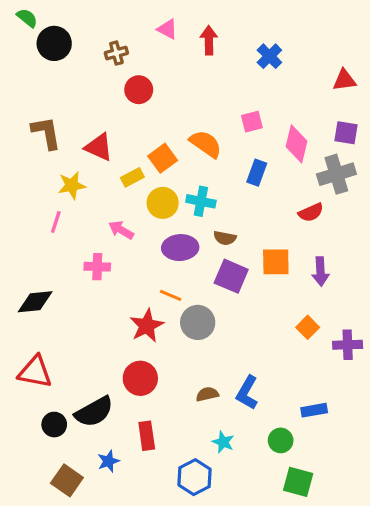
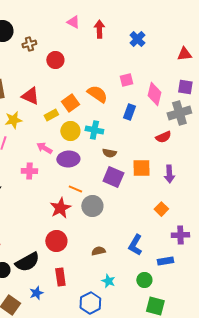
brown cross: (116, 53) -> (29, 44), moved
purple ellipse: (180, 248) -> (68, 159), moved
purple cross: (348, 345) -> (180, 235), moved
blue L-shape: (247, 393) -> (135, 245), moved

